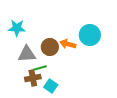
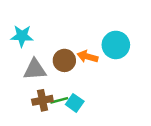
green line: (40, 68) -> (59, 100), moved
cyan square: (51, 86) -> (75, 103), moved

